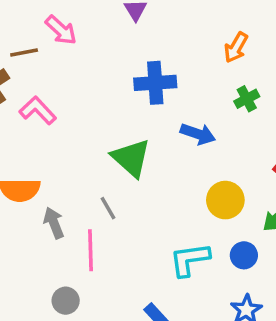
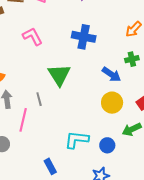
pink L-shape: (38, 110) -> (32, 36), moved
blue arrow: (198, 134) -> (111, 74), moved
yellow circle: (225, 200) -> (112, 103), moved

